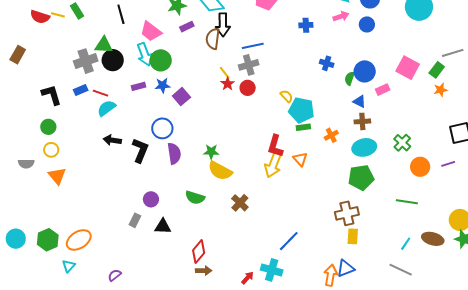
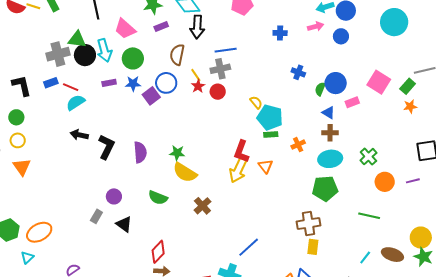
brown semicircle: (213, 39) -> (177, 55), moved
cyan arrow: (145, 54) -> (104, 50), moved
blue circle: (162, 128) -> (166, 83), moved
black triangle: (163, 226) -> (124, 224), turned 30

